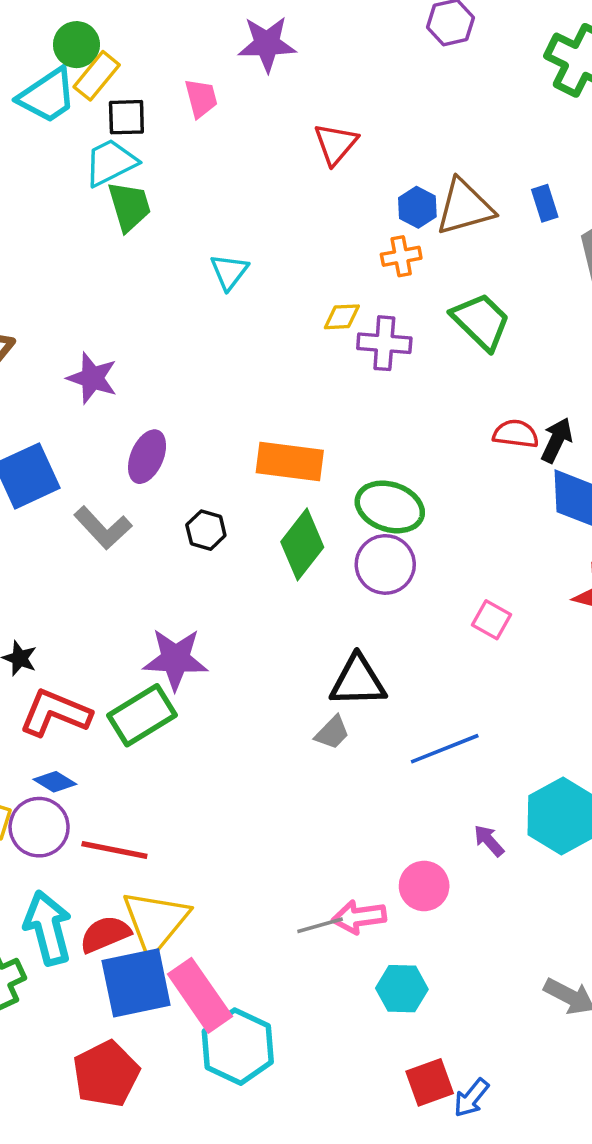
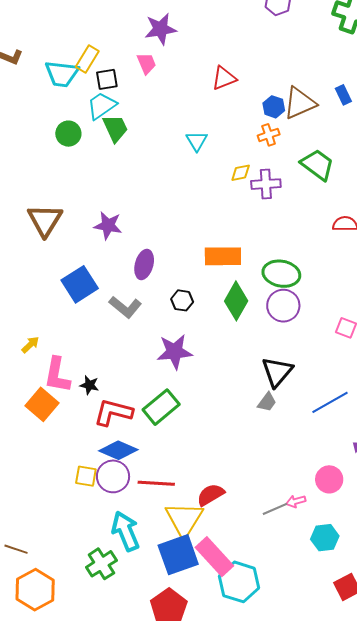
purple star: (267, 44) -> (161, 29), moved
green circle: (76, 45) -> (68, 134), moved
cyan trapezoid: (47, 96) -> (62, 74), turned 48
red triangle: (336, 144) -> (224, 78), turned 36
cyan triangle: (229, 272) -> (197, 141), moved
purple star: (175, 659) -> (175, 352), moved
black triangle: (358, 681) -> (277, 372), turned -40
blue diamond: (55, 782) -> (118, 450), size x1.6
pink arrow: (359, 917) -> (296, 501), size x0.7
red semicircle: (105, 934) -> (211, 495), moved

